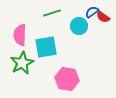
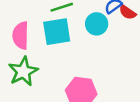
cyan square: (46, 47) -> (57, 32), moved

